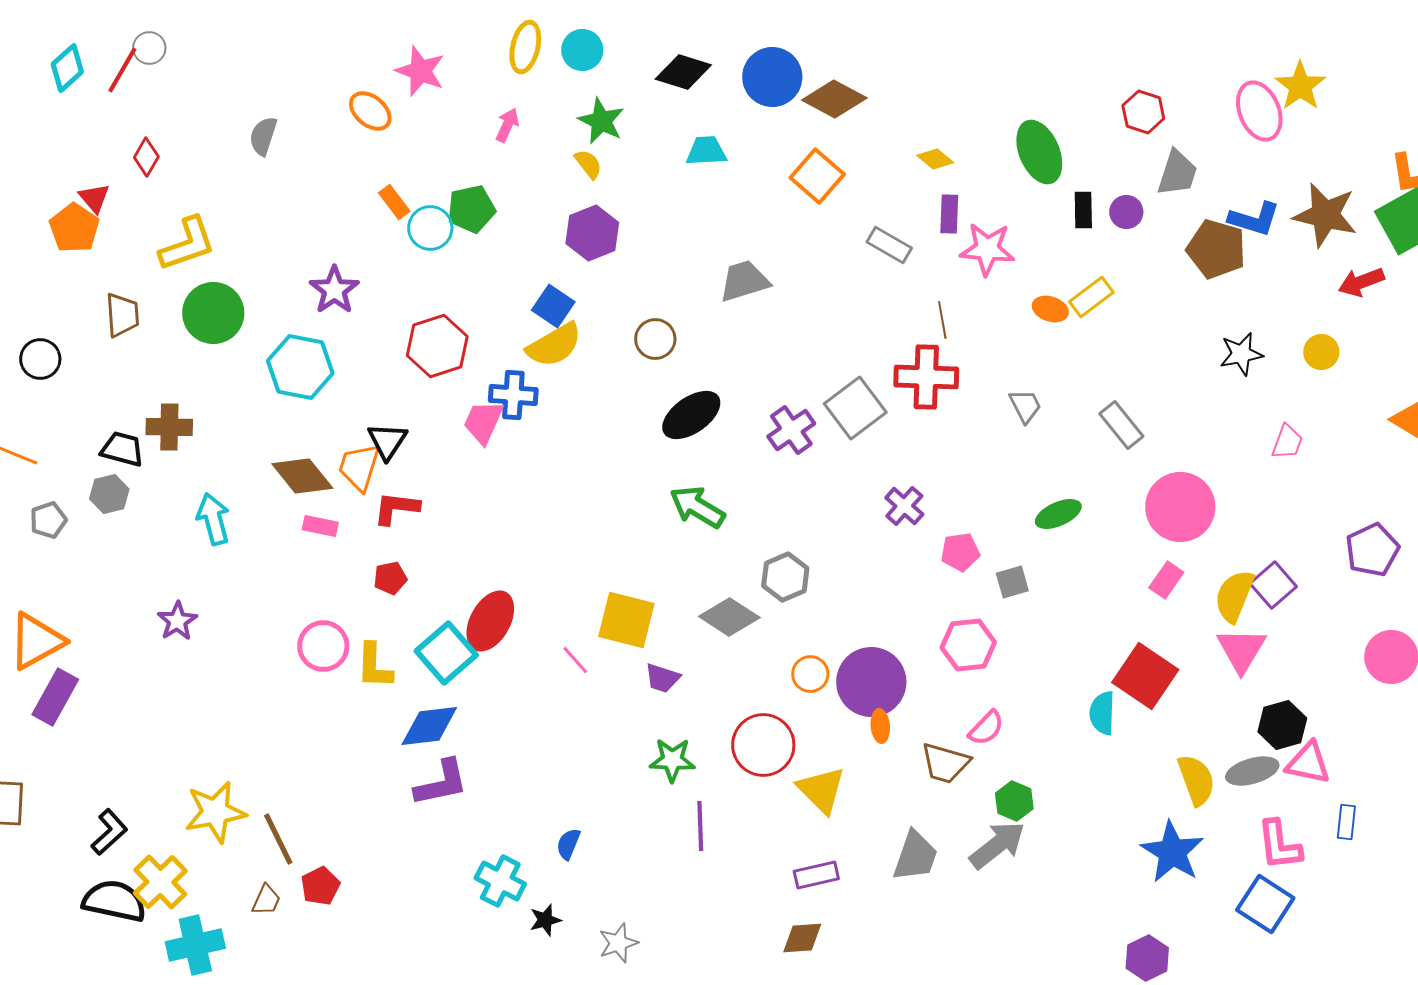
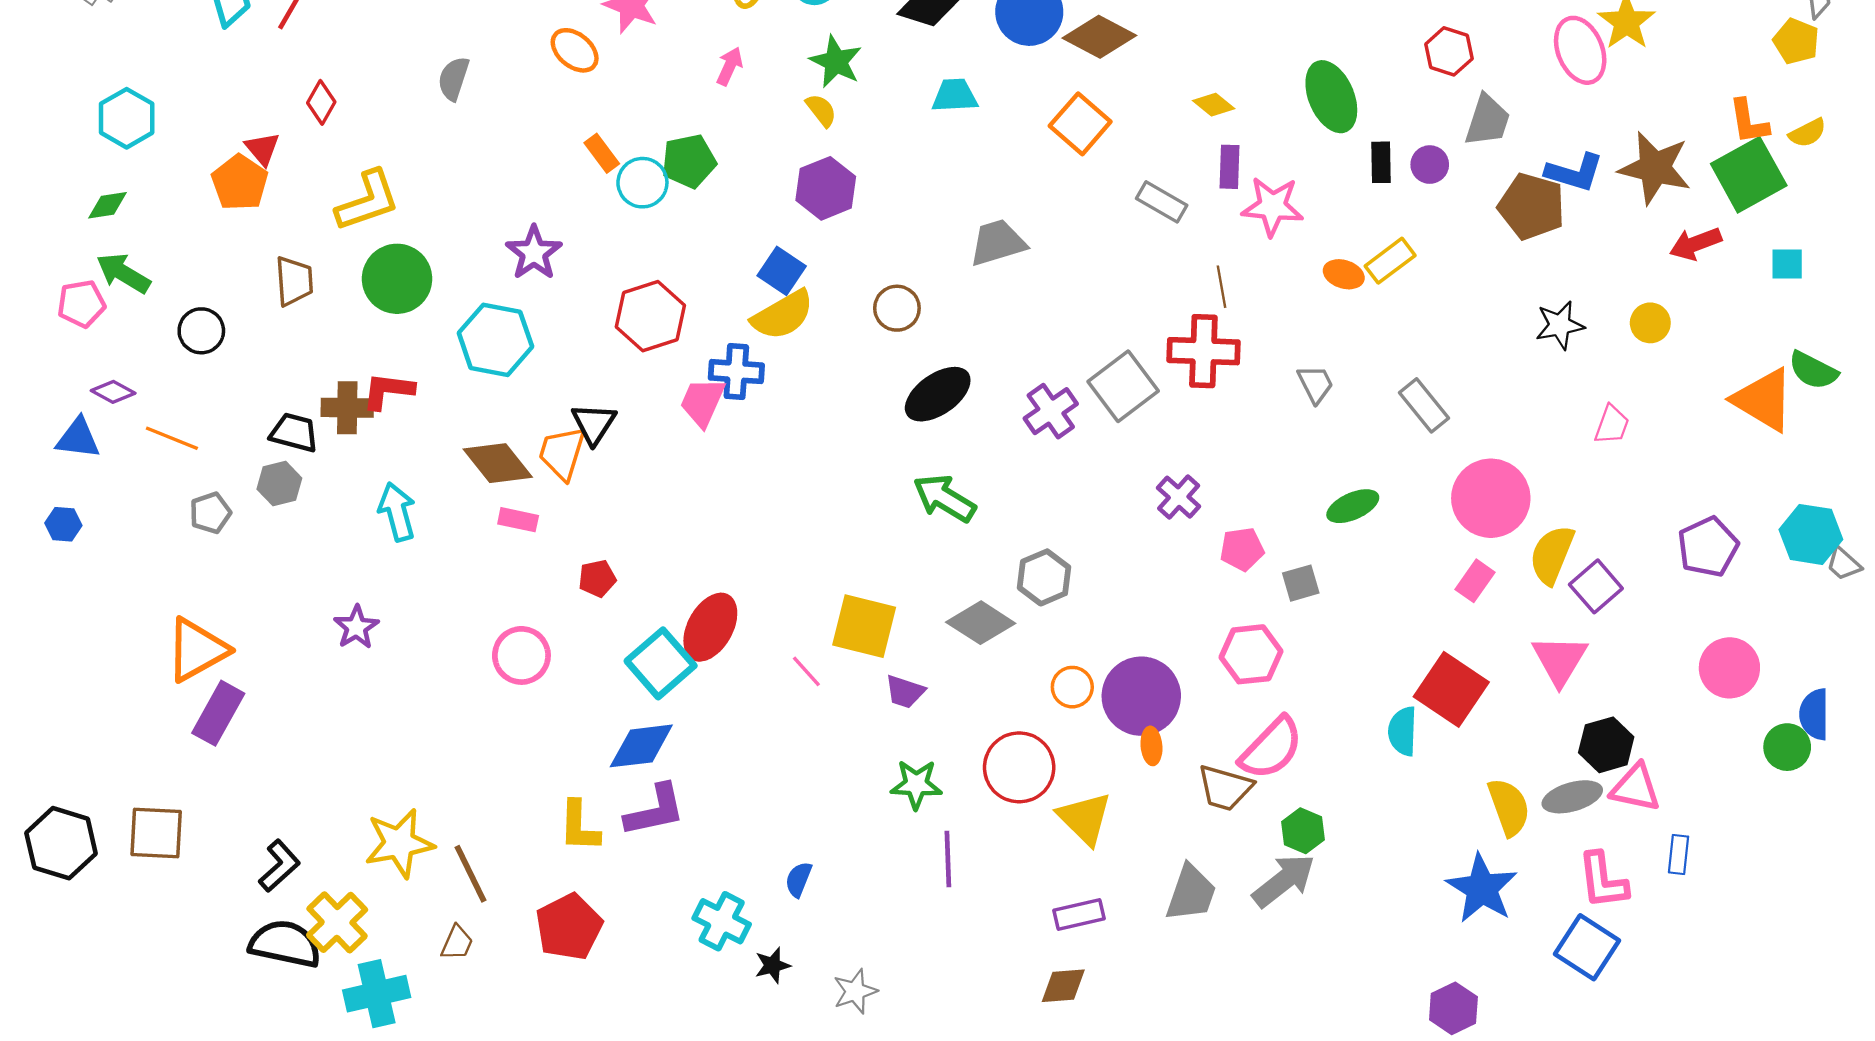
red L-shape: (396, 508) -> (388, 391), moved
yellow semicircle: (1234, 596) -> (1552, 555), moved
yellow L-shape: (374, 666) -> (579, 826), moved
pink semicircle: (986, 728) -> (1271, 748), size x1.6
red pentagon: (320, 886) -> (569, 927), moved, size x1.5

